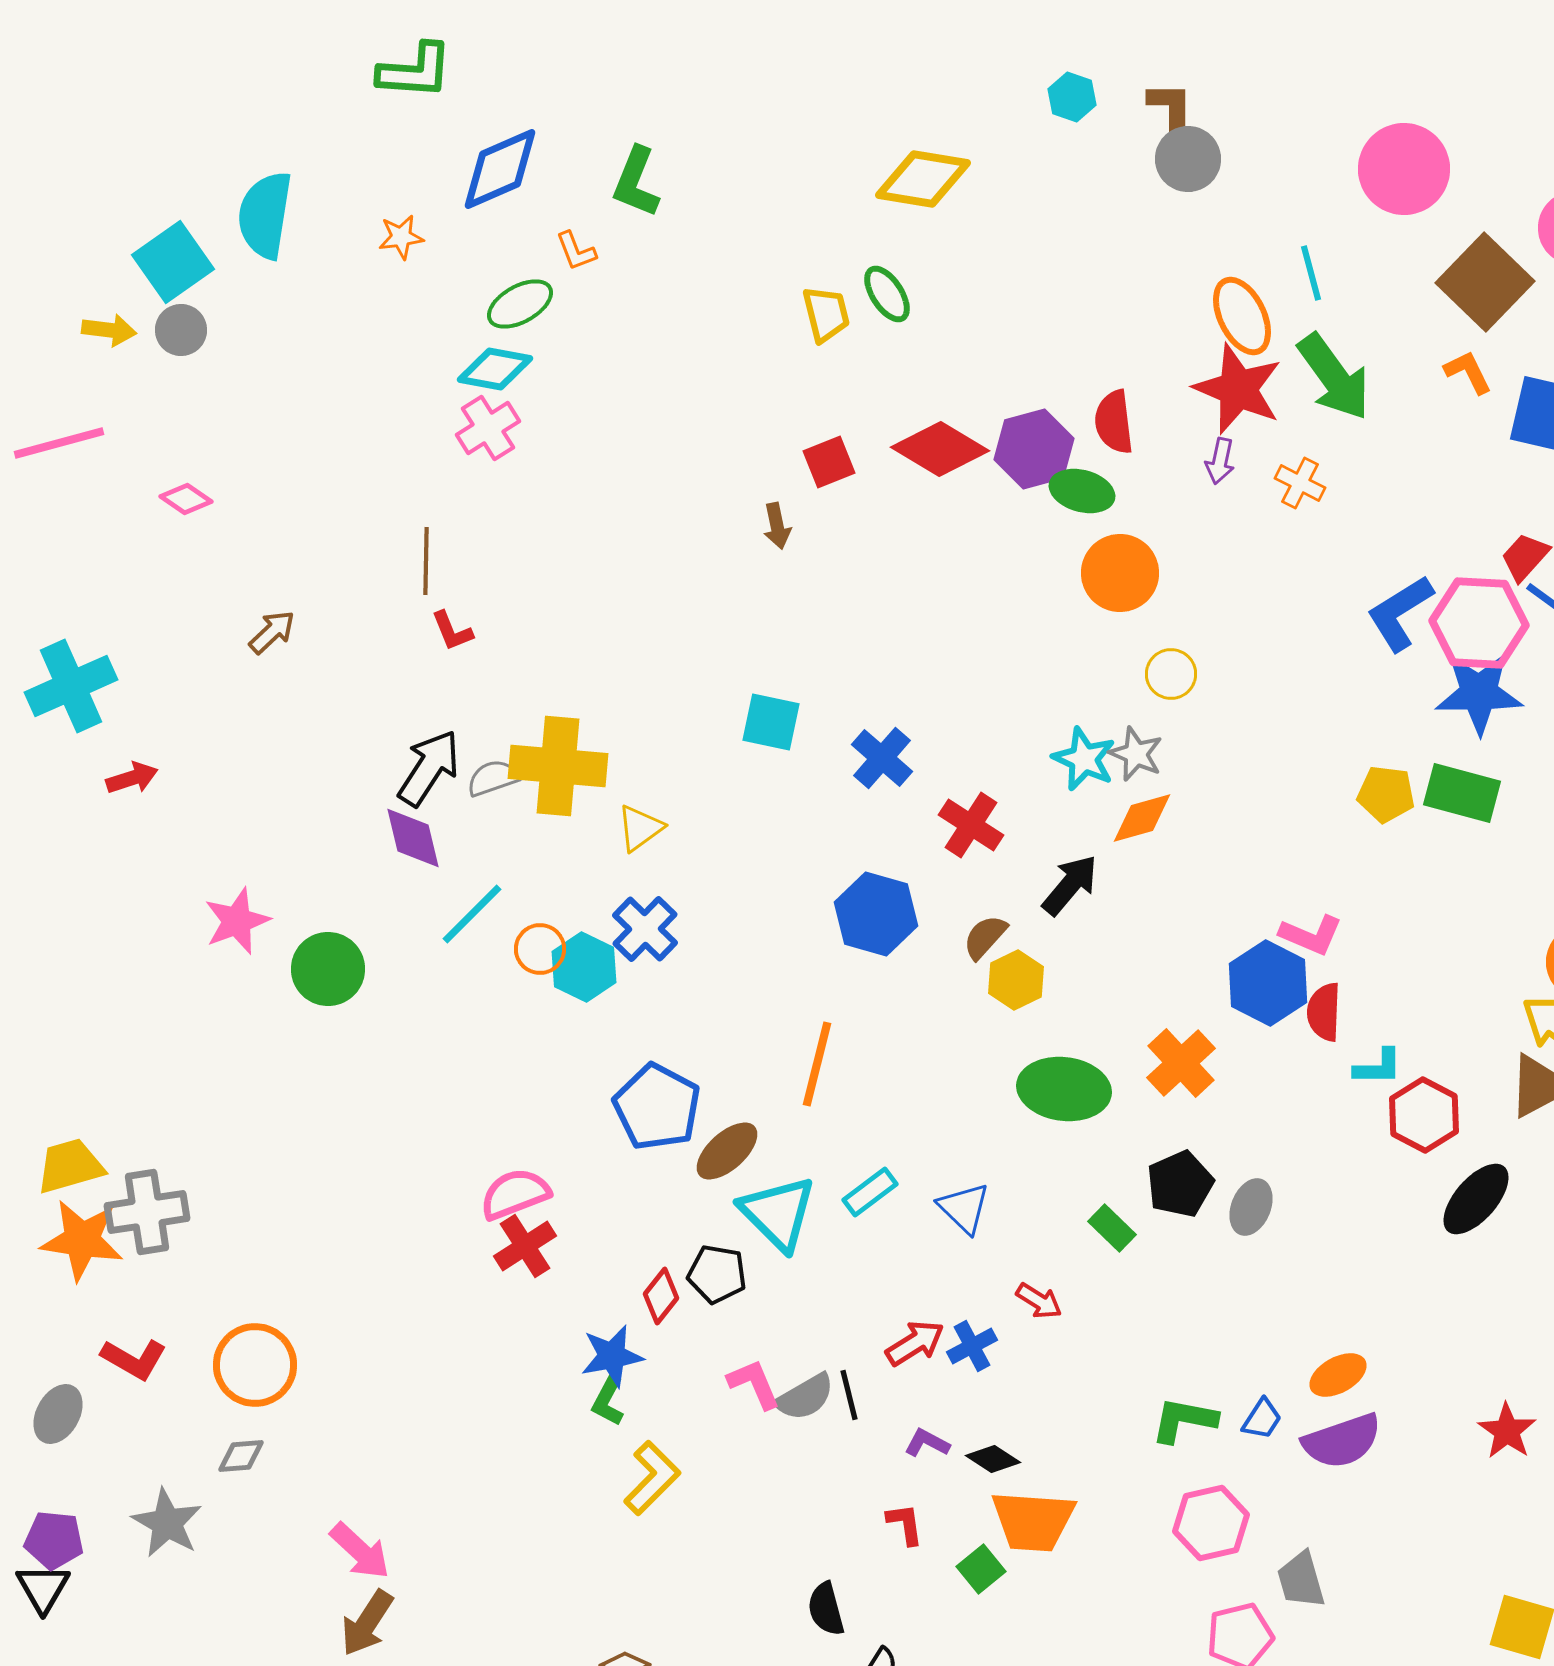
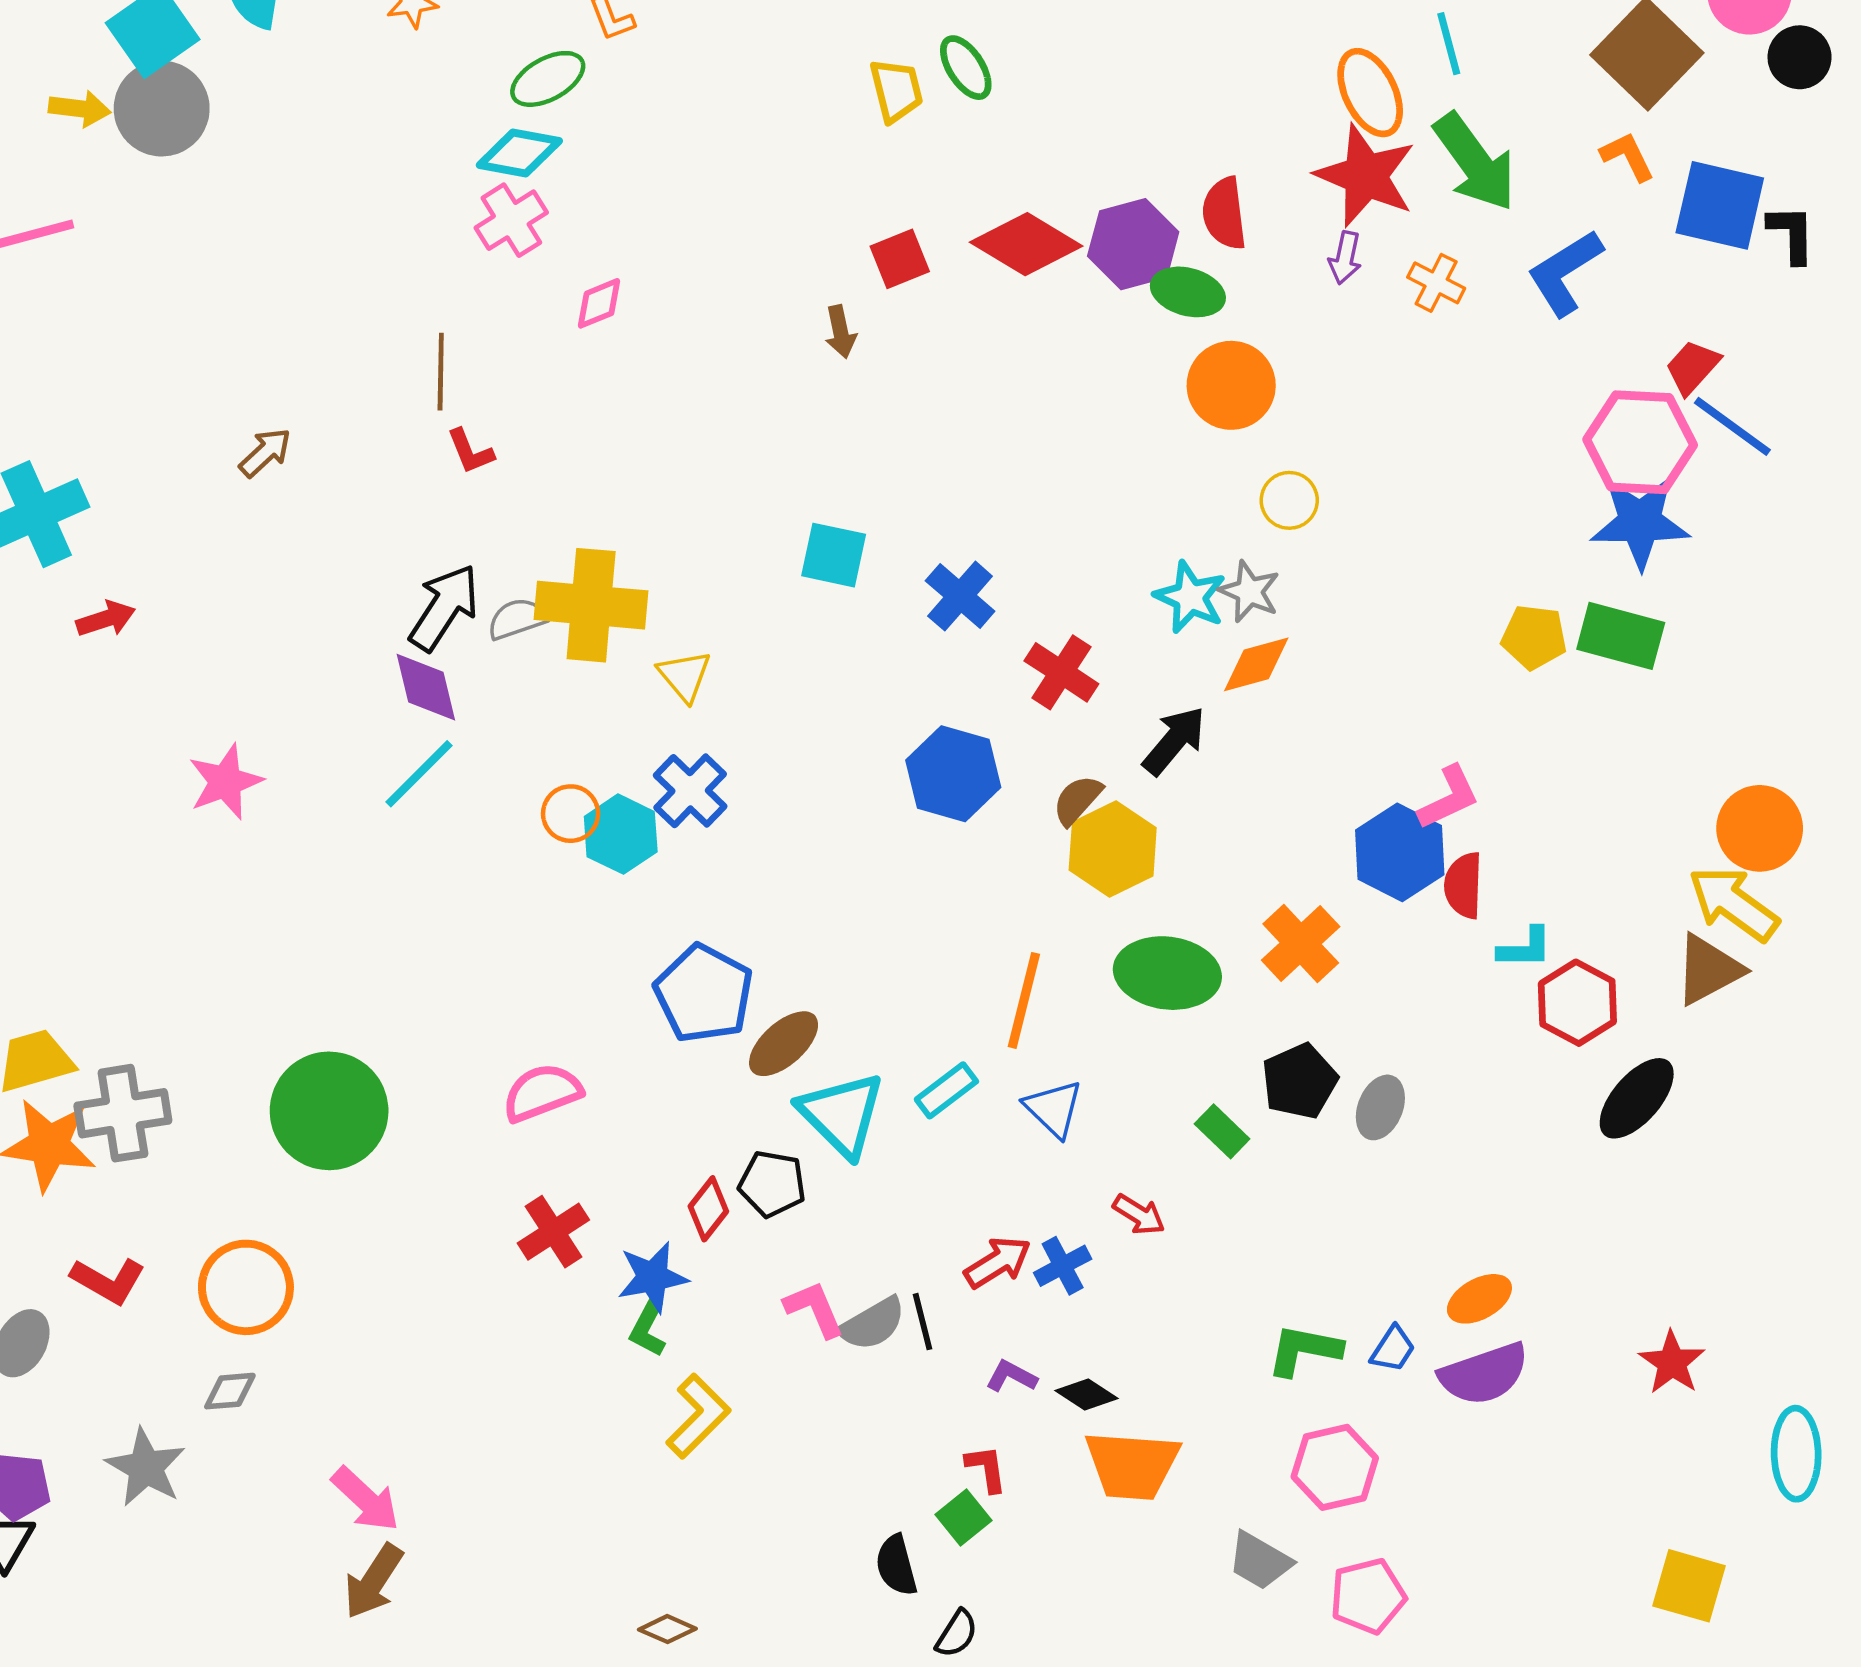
gray circle: (181, 330) -> (162, 109), size x1.6
pink diamond: (186, 499) -> (599, 303), moved, turned -57
blue L-shape: (1400, 613) -> (1565, 273), moved
yellow triangle: (640, 828) -> (684, 676), turned -34
cyan line: (472, 914) -> (419, 774), moved
pink L-shape: (1311, 935) -> (1449, 798), turned -48
green circle: (328, 969) -> (329, 1111), moved, size x1.4
yellow hexagon: (1016, 980) -> (1113, 849), size x1.4
orange line: (817, 1064) -> (1024, 1000), moved
red cross: (525, 1246) -> (553, 1232), moved
green square: (981, 1569) -> (963, 1517), moved
gray trapezoid: (1301, 1580) -> (1260, 1561), moved, turned -44

